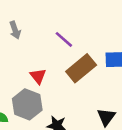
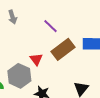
red triangle: (38, 76) -> (36, 59), moved

